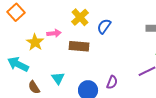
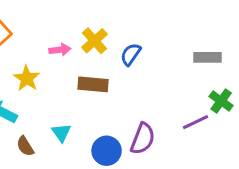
pink arrow: (54, 33) -> (60, 50), moved
purple semicircle: (112, 82) -> (143, 139), size x1.5

